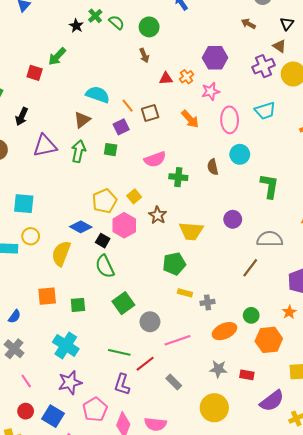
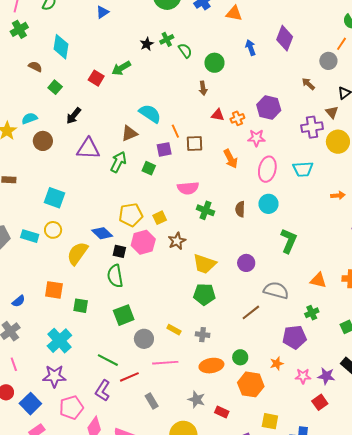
black square: (103, 241) -> (119, 251), turned -32
green pentagon: (174, 264) -> (204, 294), moved
yellow rectangle: (185, 293) -> (174, 330), moved

